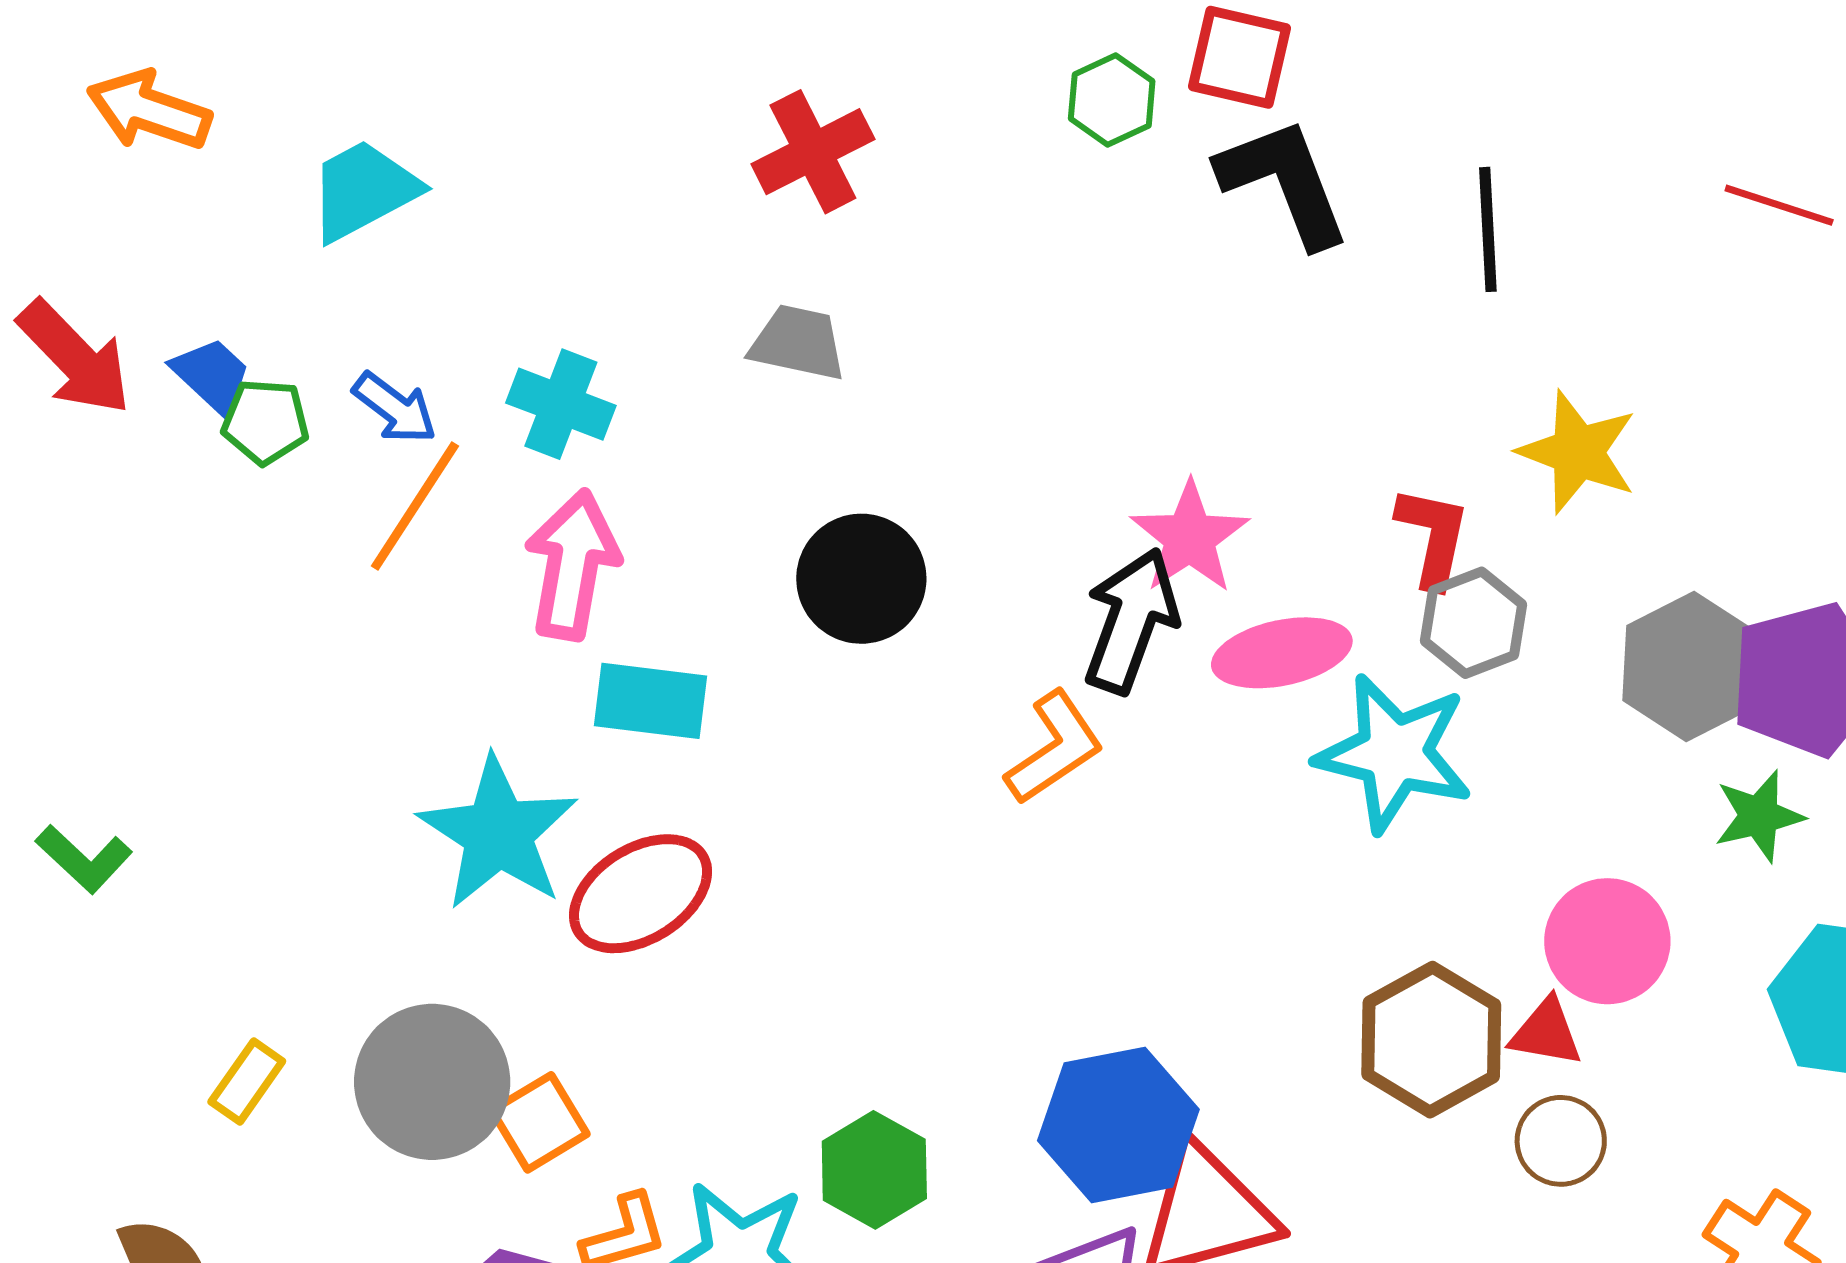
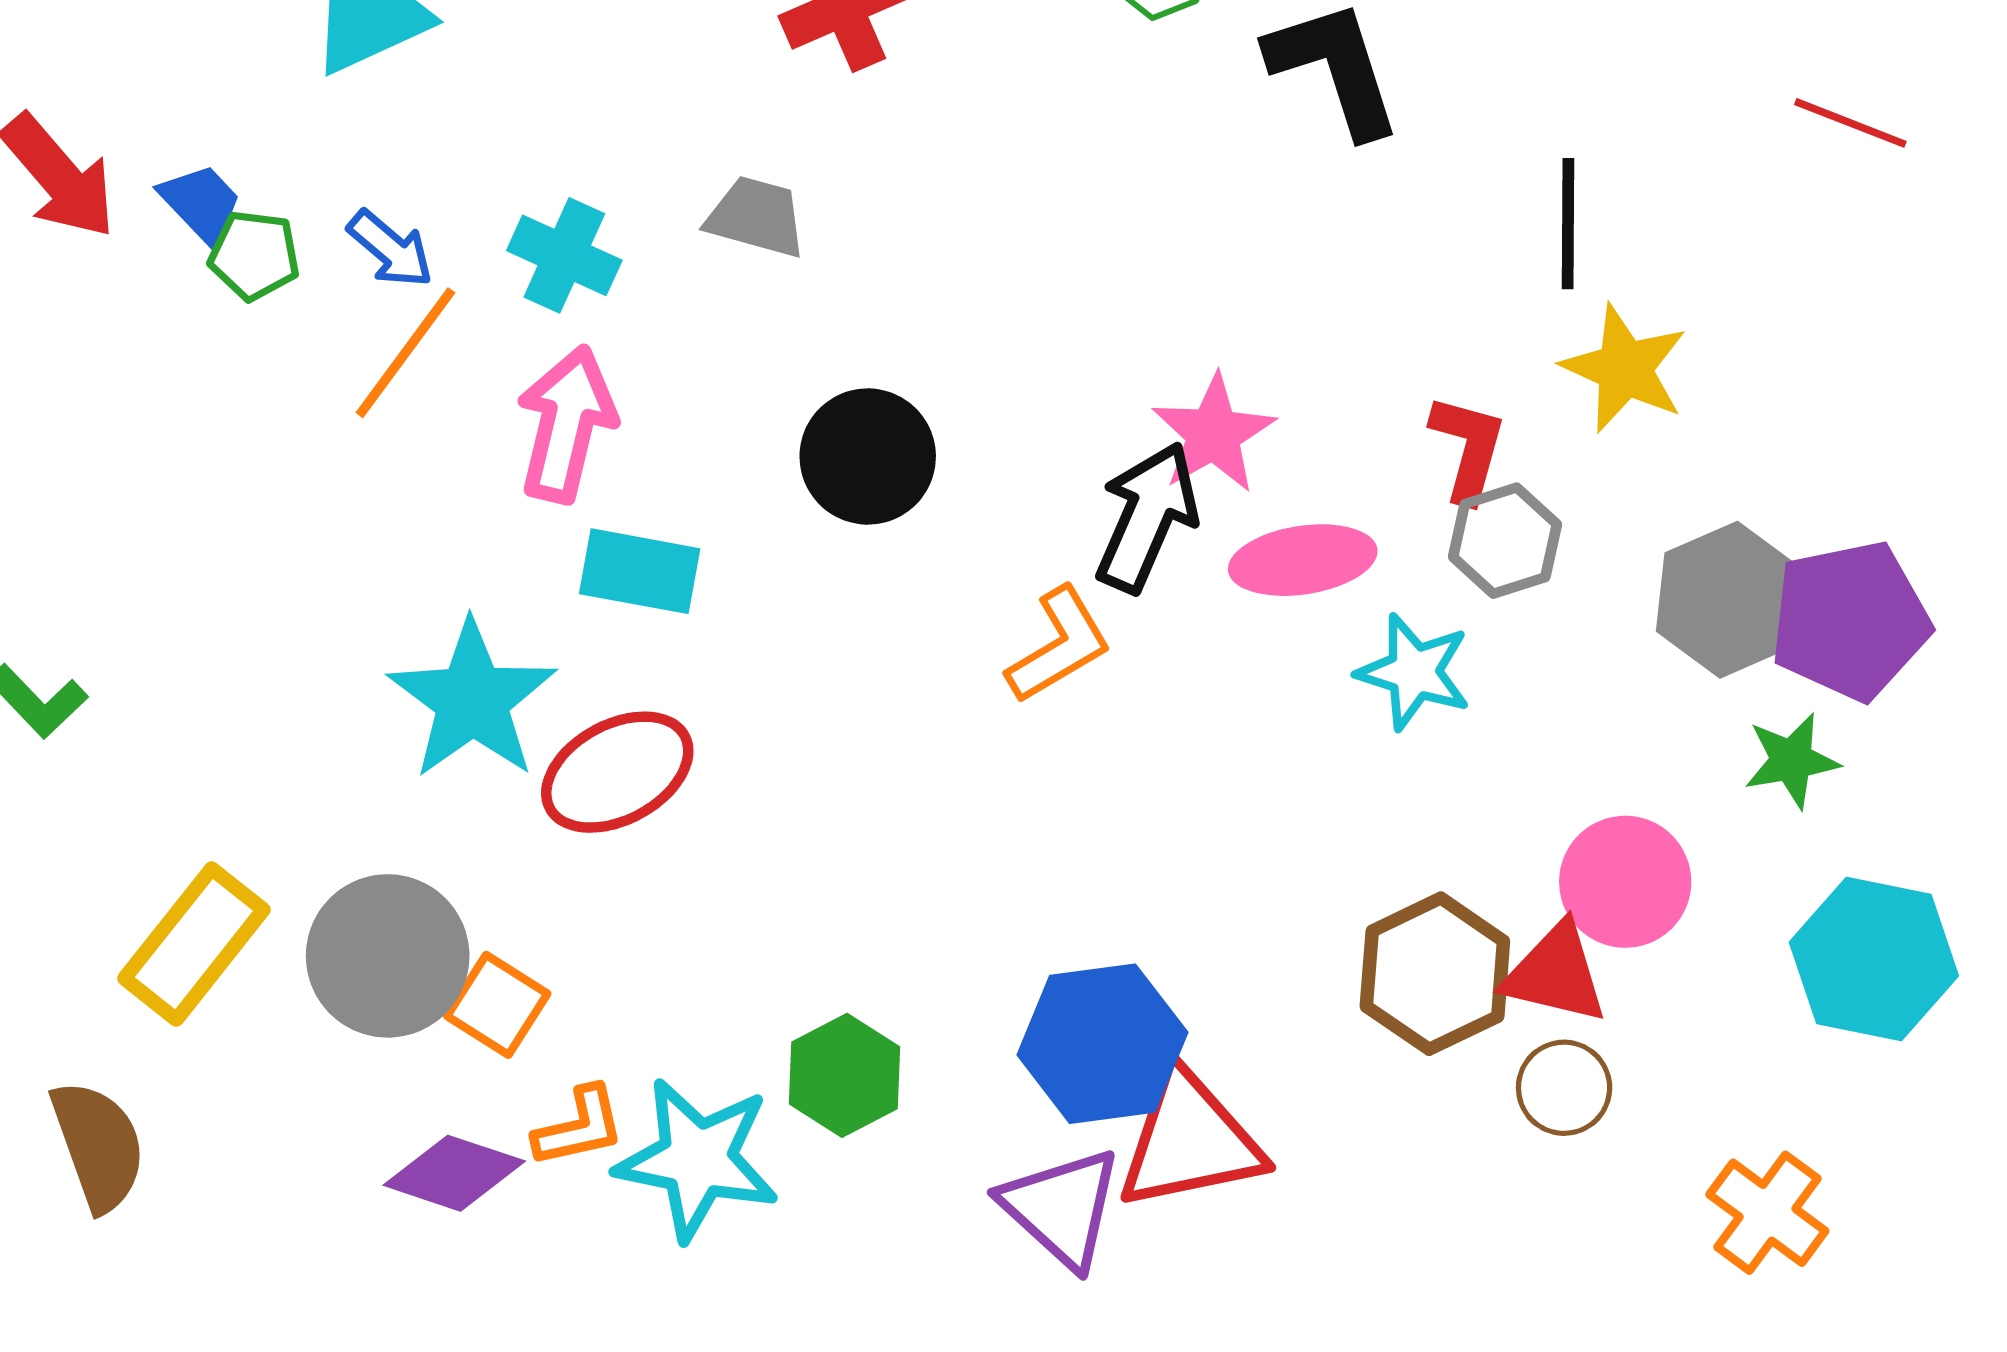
black line: (1488, 229) -> (1568, 224), moved
gray trapezoid: (798, 343) -> (756, 217), moved
cyan star: (1394, 753) -> (1414, 672), size x0.7
red triangle: (1546, 1033) -> (1555, 973), size x1.4
yellow rectangle: (247, 1082) -> (194, 944), size x1.8
orange square: (539, 1122) -> (497, 1005), turned -30

